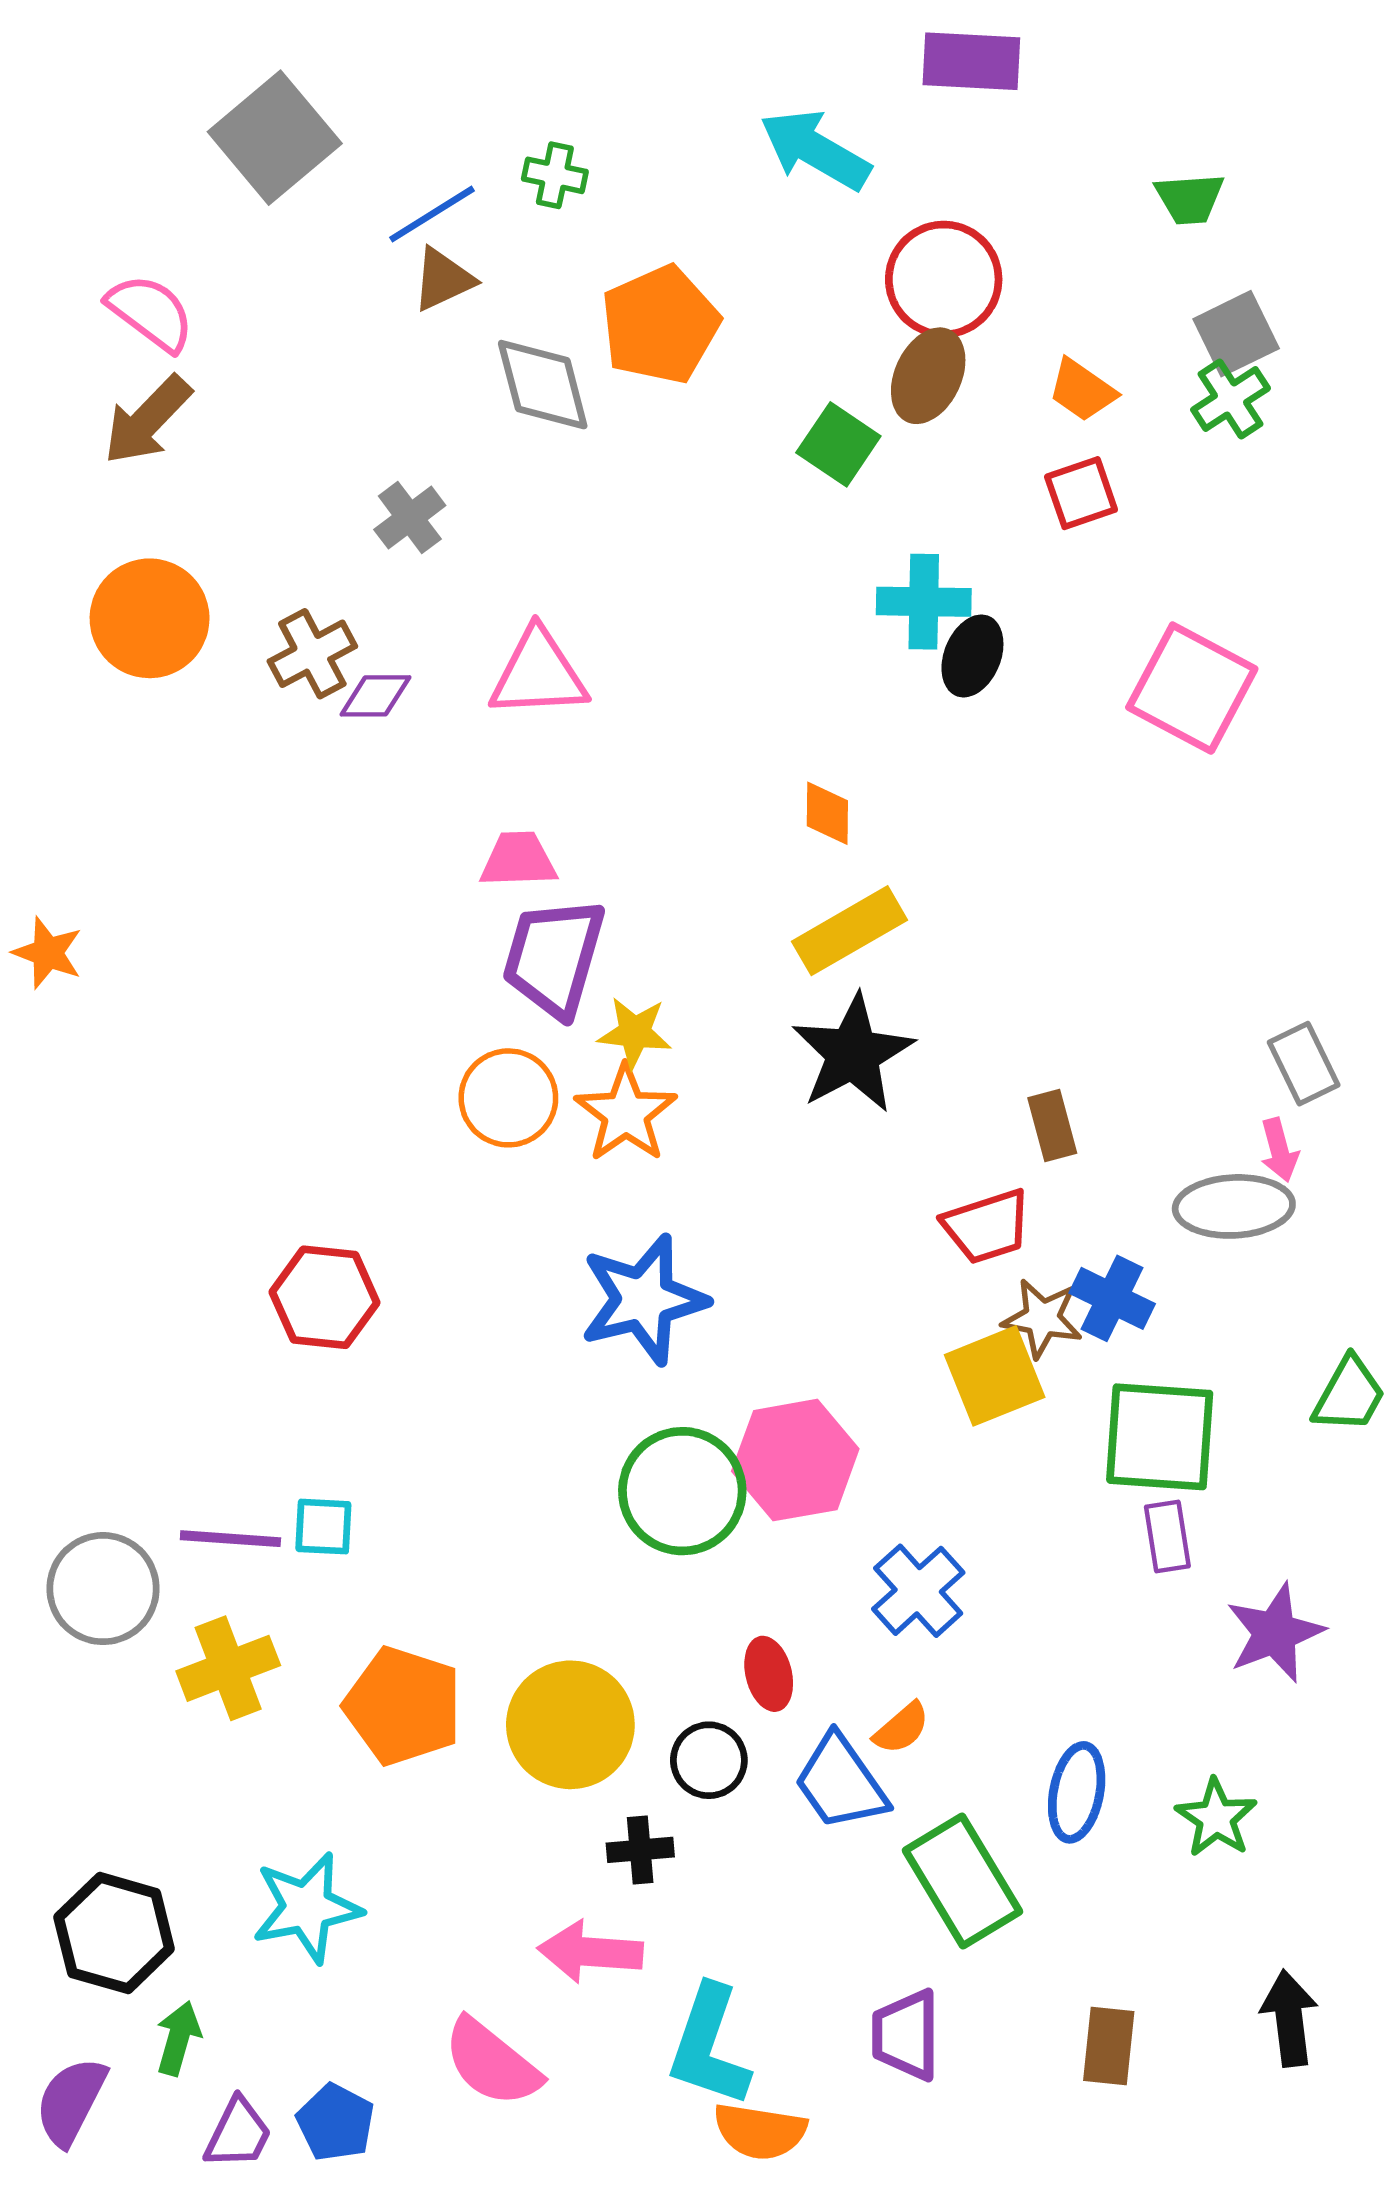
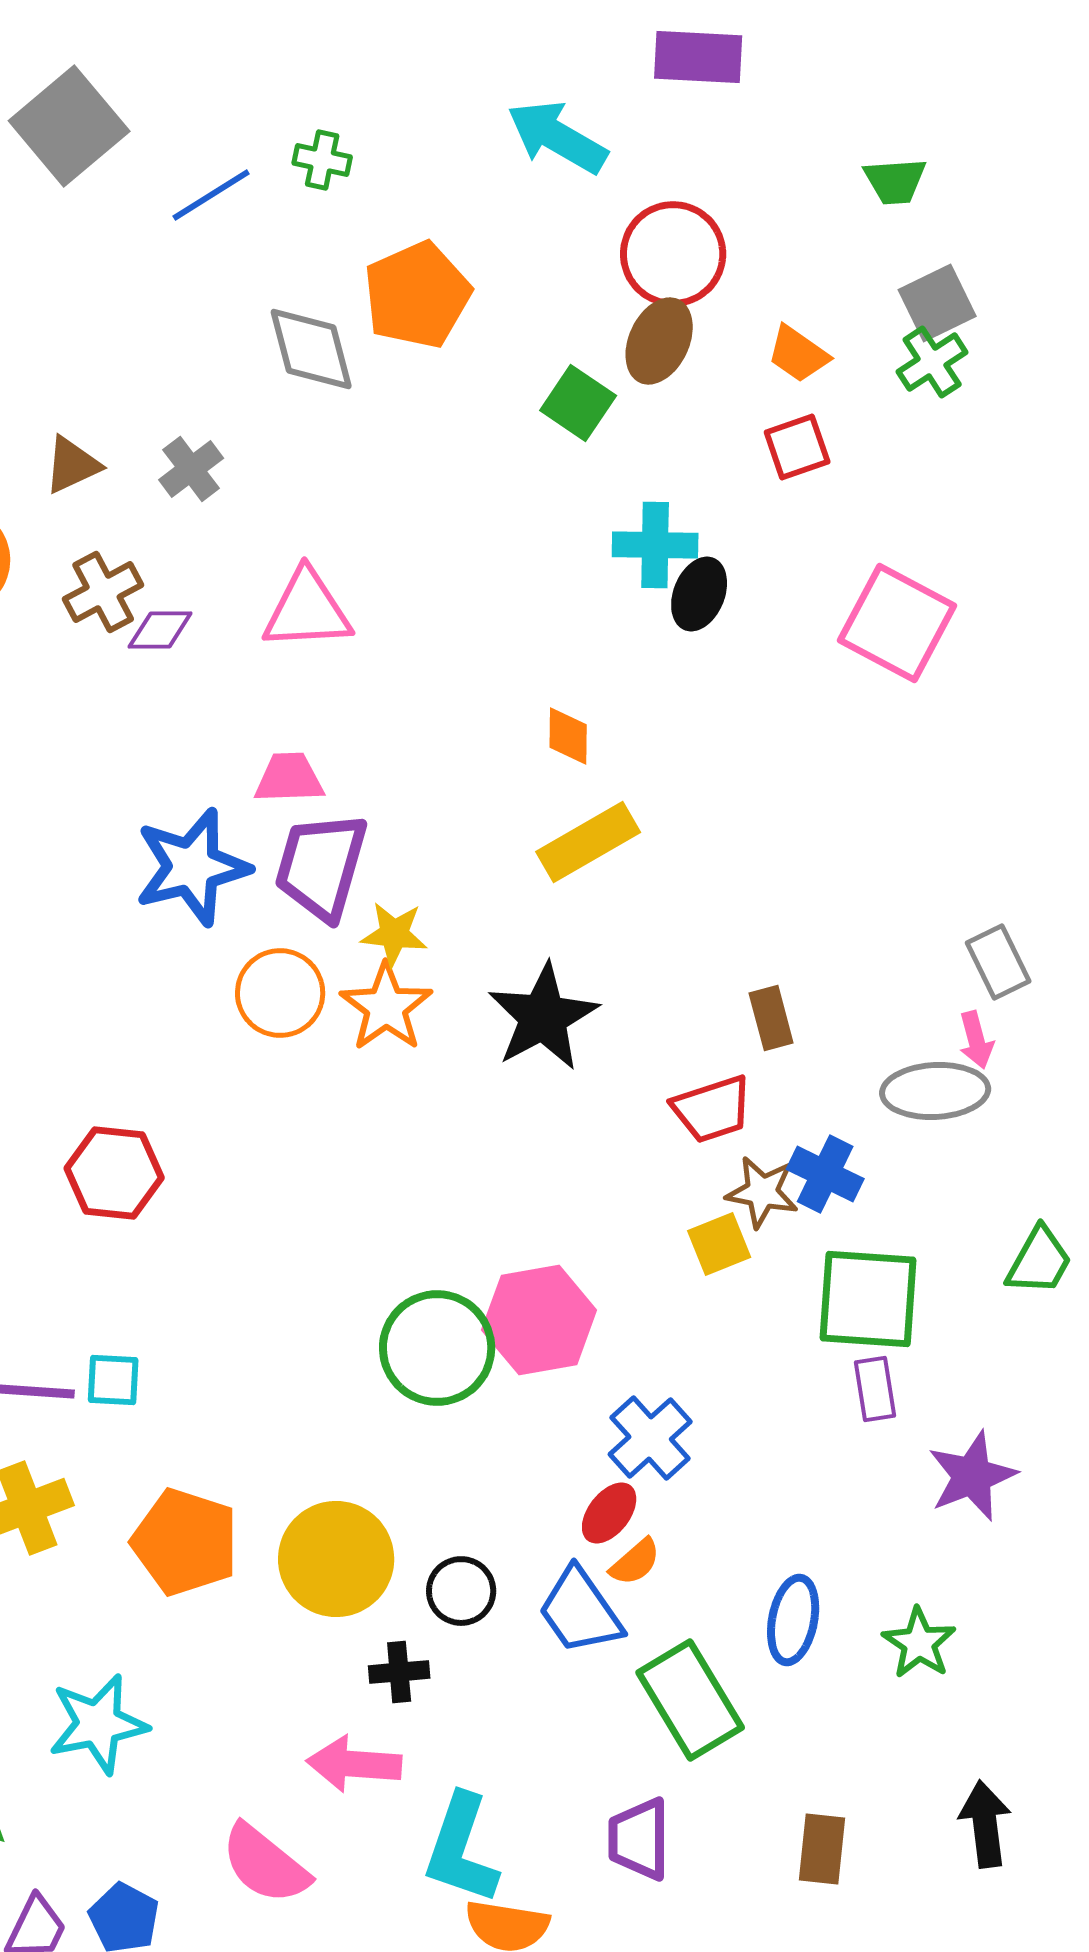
brown triangle: (443, 279) -> (72, 465), moved
black star: (853, 1054) -> (543, 1017), moved
blue star: (644, 1299) -> (192, 867), moved
yellow square: (995, 1376) -> (719, 1244), size x0.7
red ellipse: (769, 1674) -> (609, 1513), moved, turned 52

